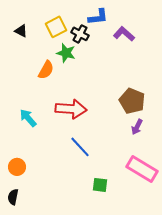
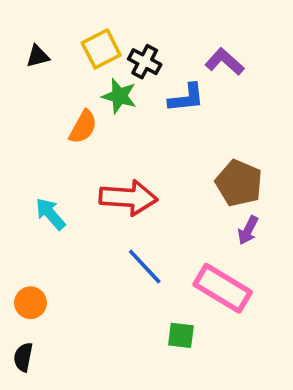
blue L-shape: (98, 17) -> (186, 98), moved
black triangle: (21, 31) -> (38, 56), turned -40
pink rectangle: (142, 169) -> (223, 288), moved

